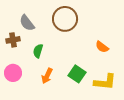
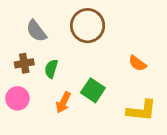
brown cross: (13, 40) -> (24, 63), moved
green square: (77, 74) -> (93, 90), moved

